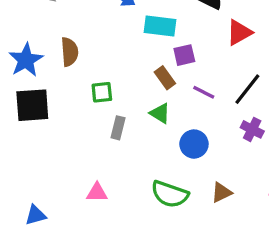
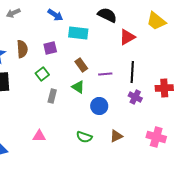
purple square: (184, 55) -> (50, 48), moved
black line: (247, 89) -> (132, 72), turned -35
green square: (102, 92) -> (42, 74), turned -32
purple line: (204, 92) -> (105, 74), turned -32
green semicircle: (170, 194) -> (84, 137), size x0.7

